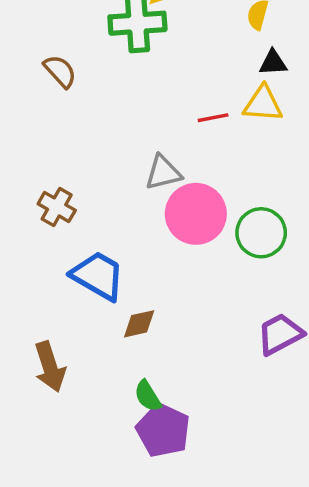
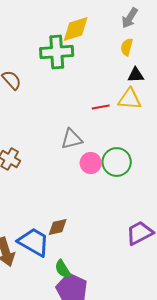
pink circle: (196, 214) -> (91, 163), size x0.6
green circle: (261, 233) -> (117, 162), moved
blue trapezoid: (98, 276) -> (34, 242), moved

